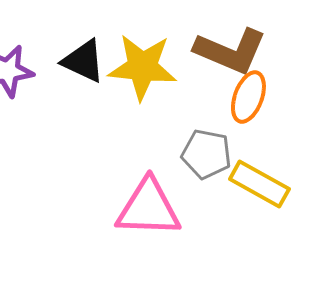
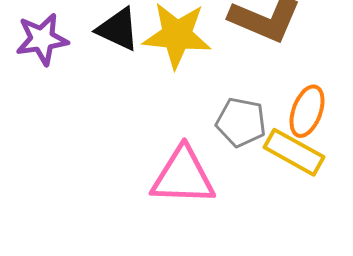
orange ellipse: (248, 97) -> (307, 111), moved

